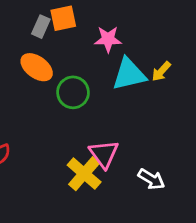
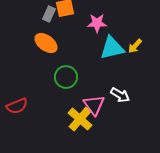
green circle: (73, 92) -> (66, 77), moved
white arrow: (151, 179) -> (120, 95), moved

